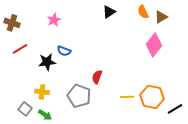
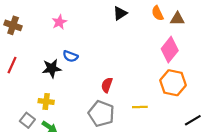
brown triangle: (161, 17) -> (177, 19), turned 32
red line: (20, 49) -> (12, 65), moved, turned -35
gray pentagon: (79, 96) -> (101, 114), moved
orange hexagon: (152, 97) -> (173, 83), moved

